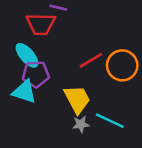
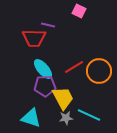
cyan ellipse: (27, 55) -> (43, 69), moved
purple pentagon: (36, 74) -> (45, 86), moved
cyan triangle: (24, 92) -> (31, 118), moved

